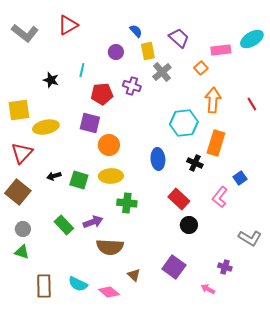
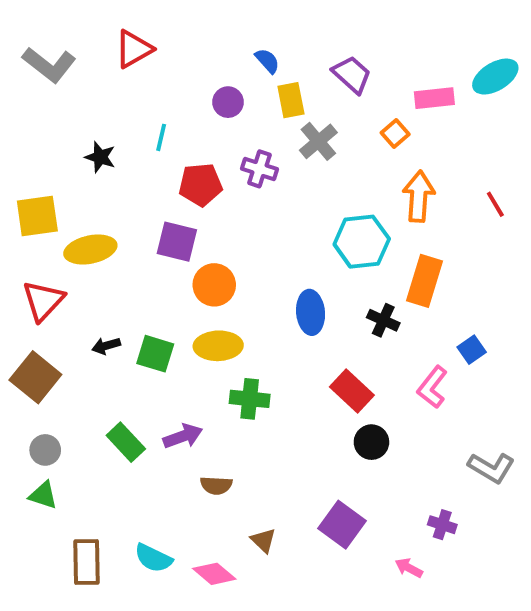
brown semicircle: (110, 247) -> (216, 485), size x0.6

